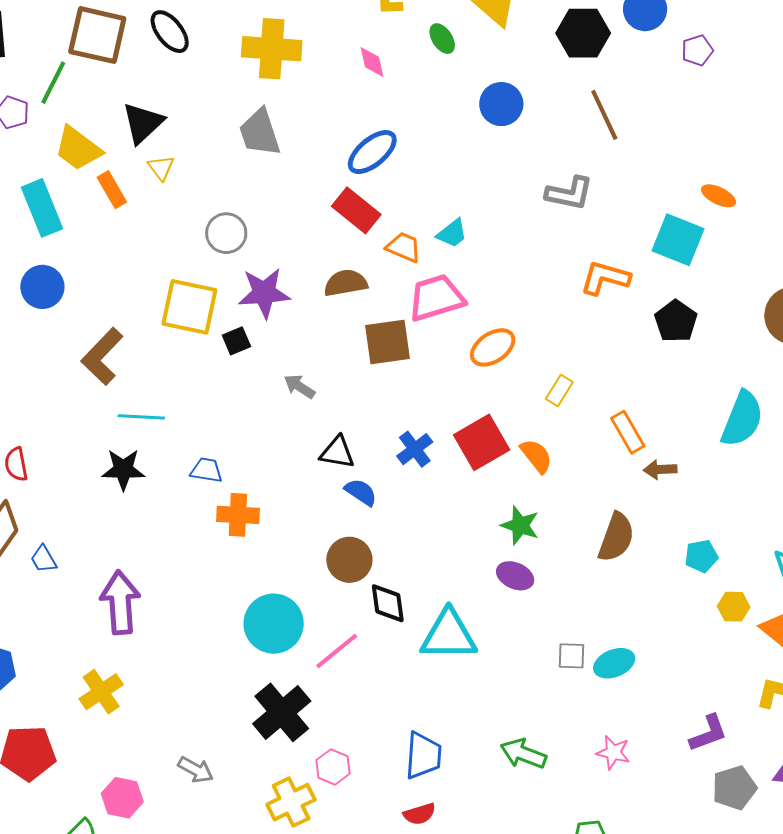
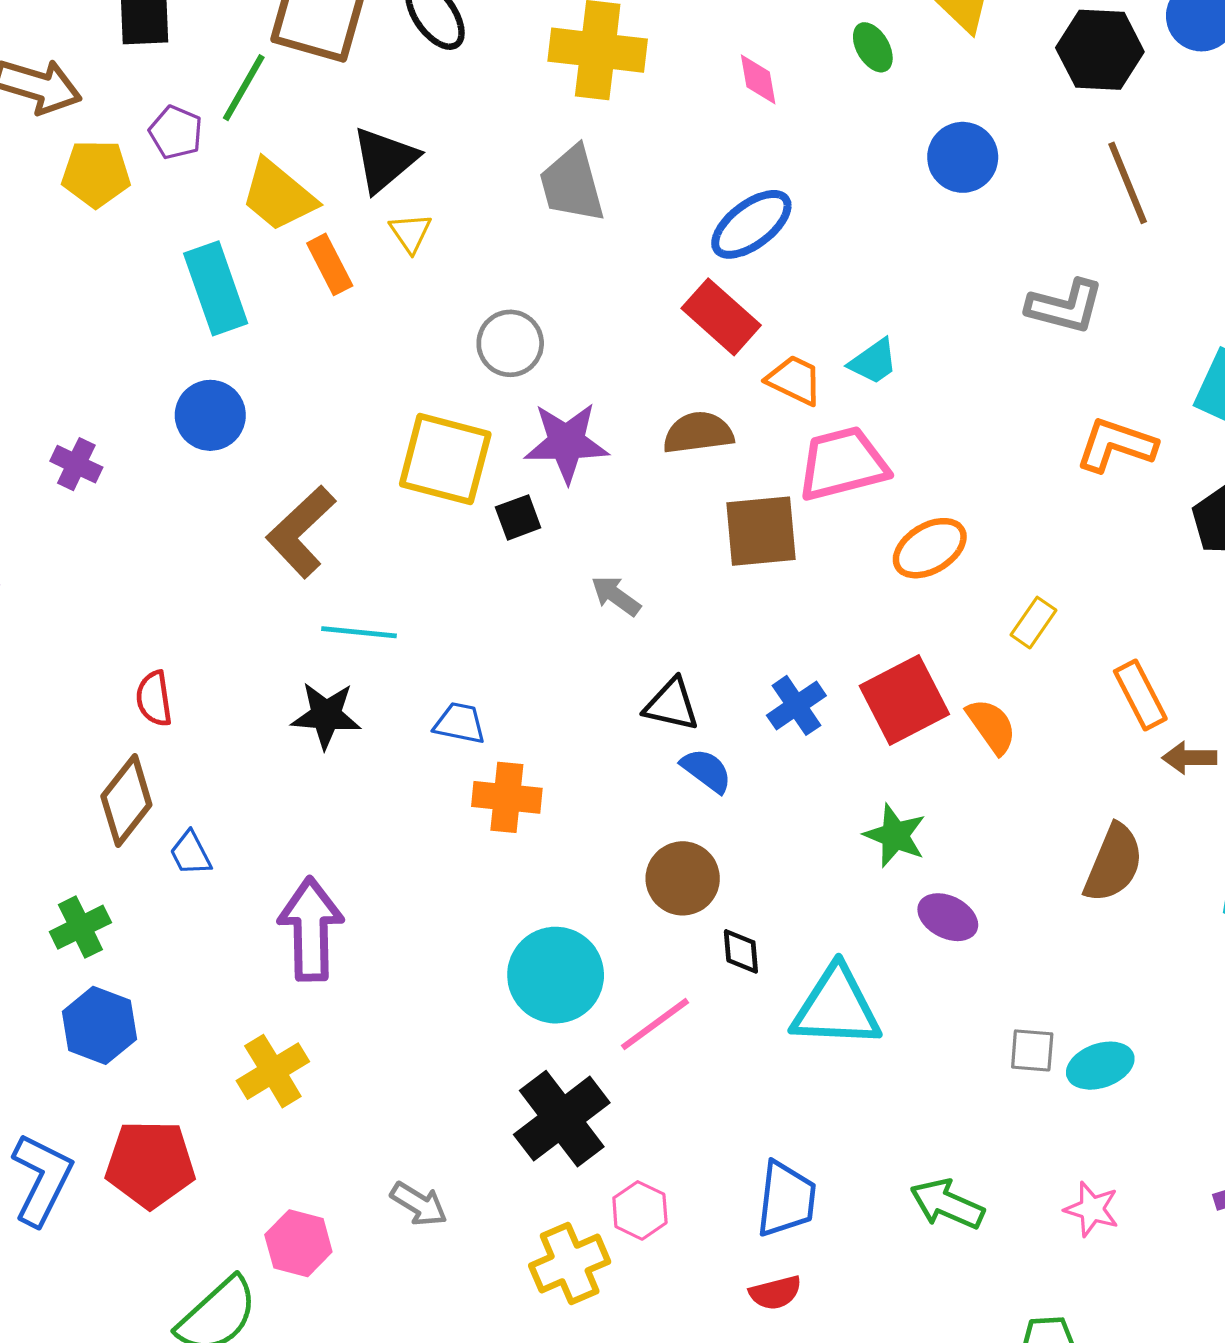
green star: (520, 525) -> (895, 836), moved
black diamond: (388, 603) -> (741, 951), size x0.7

